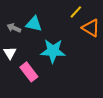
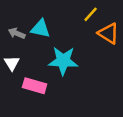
pink rectangle: (29, 72) -> (35, 86), turned -36

